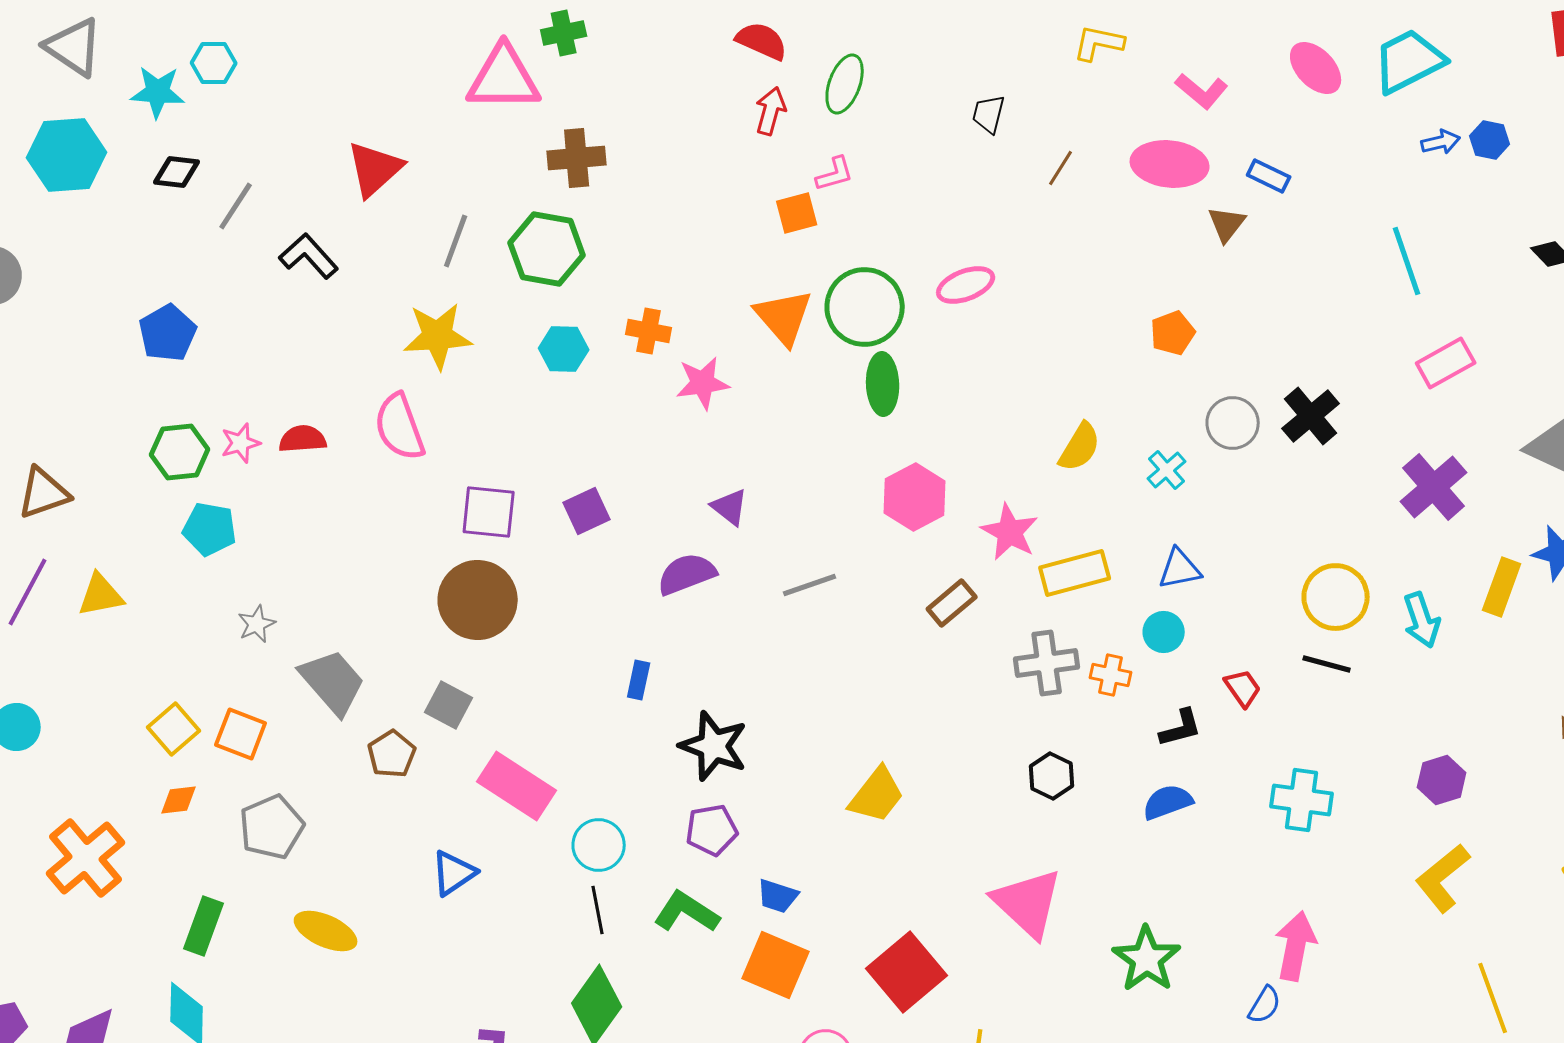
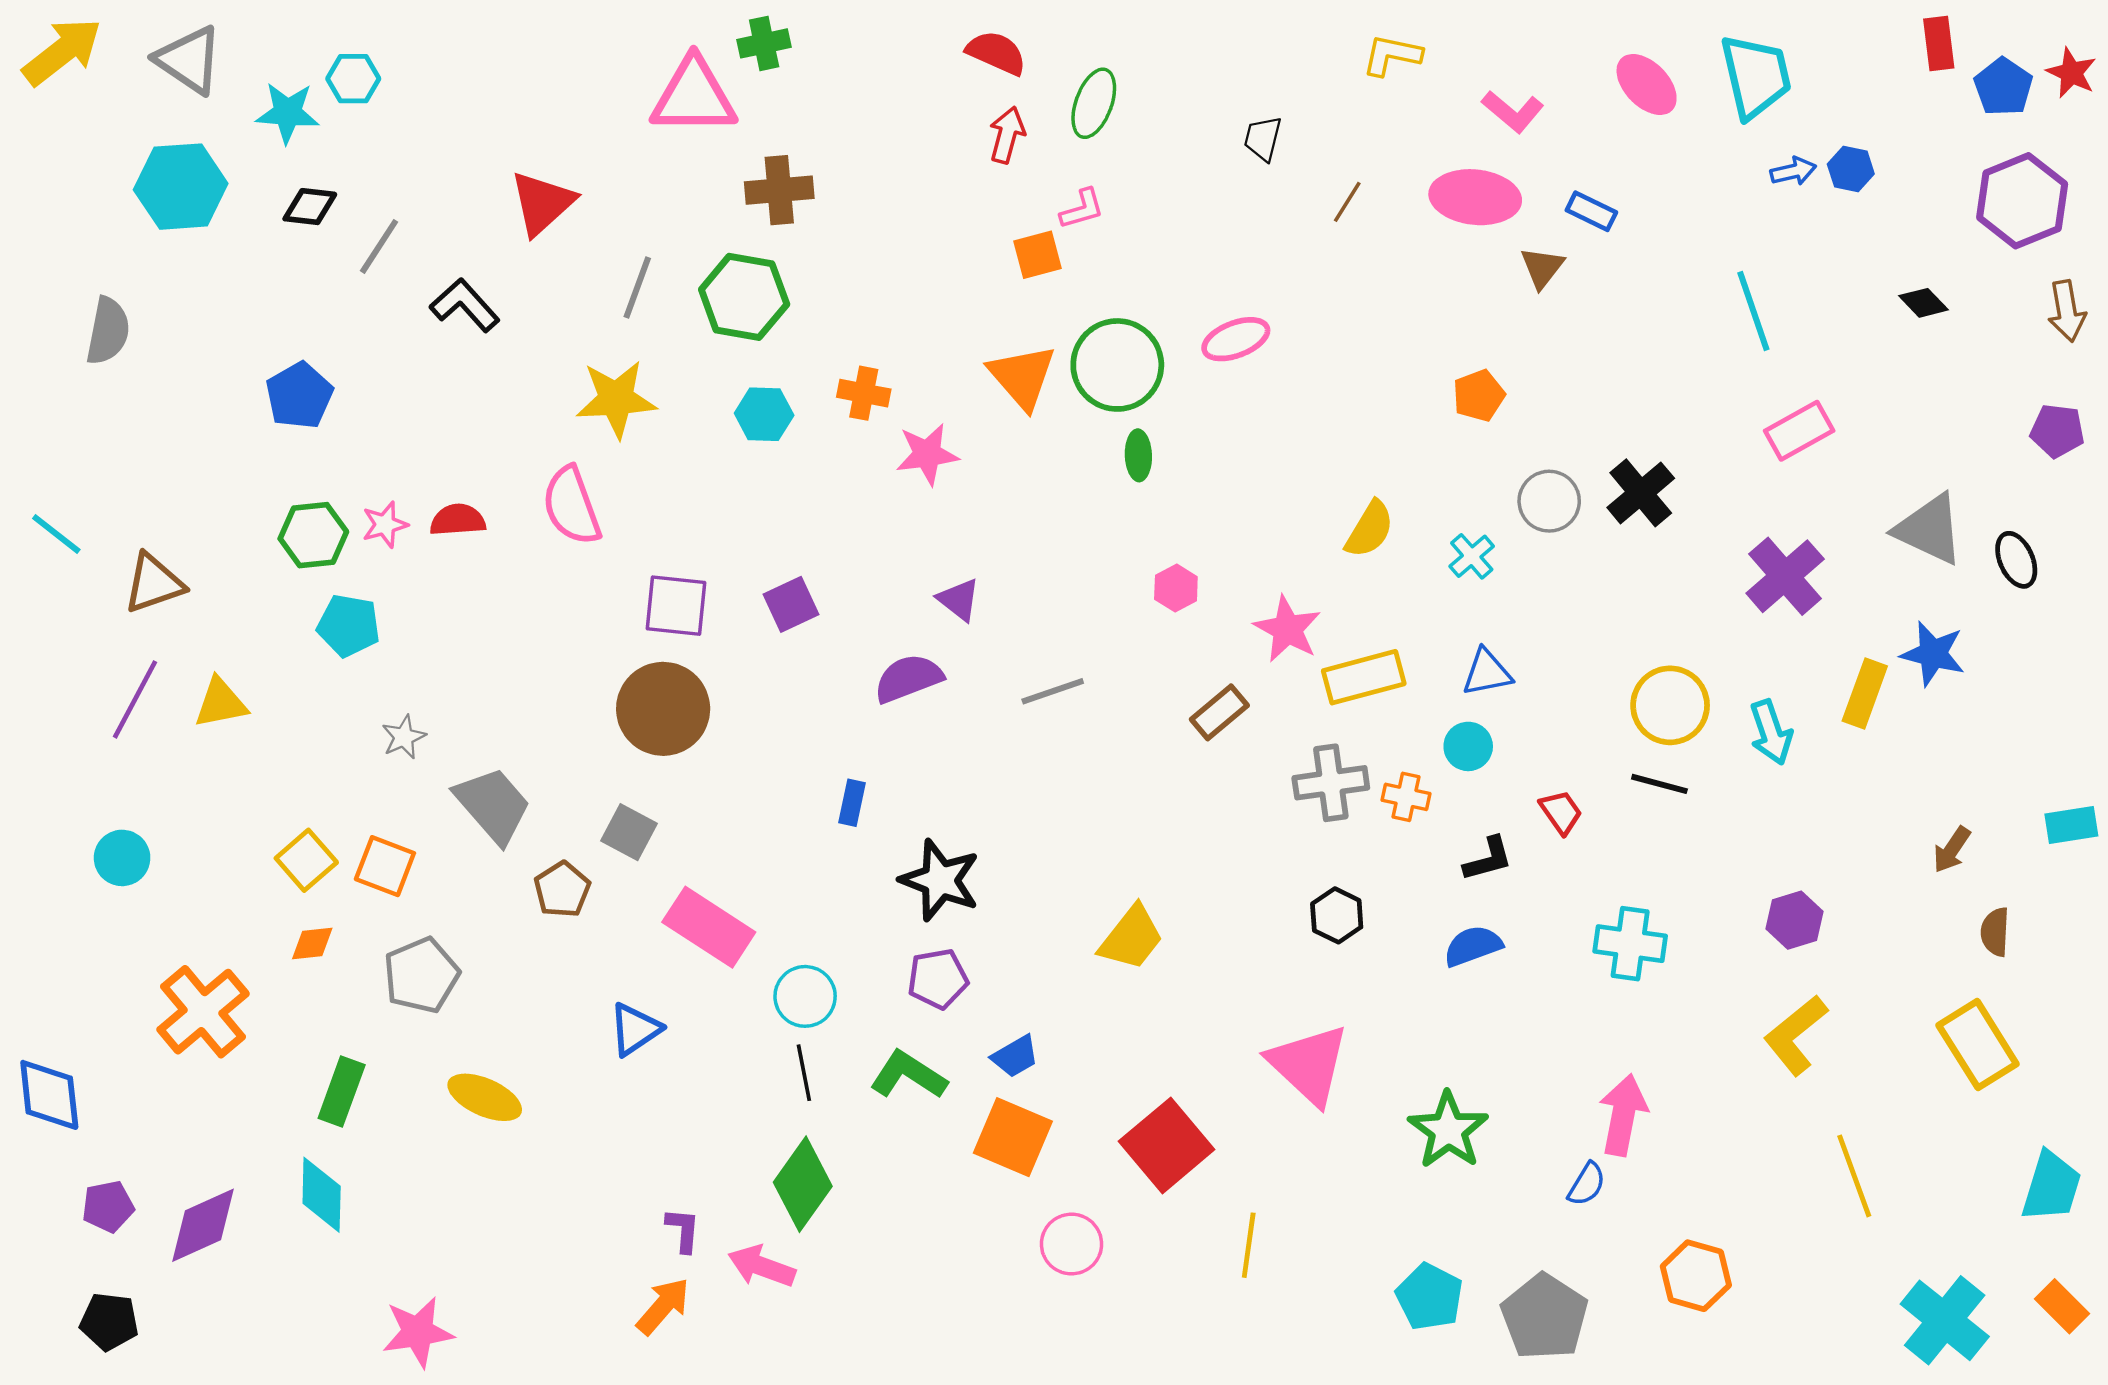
cyan trapezoid: (1409, 61) -> (1756, 76), turned 104
green ellipse: (883, 384) -> (1138, 455), size x0.7
pink hexagon: (915, 497) -> (1176, 588), size x0.6
blue trapezoid: (778, 896) -> (1015, 1056), turned -48

